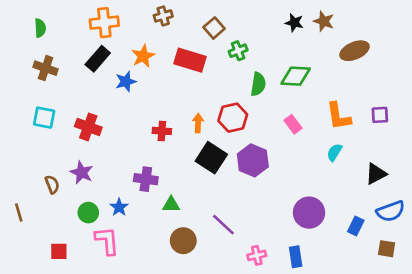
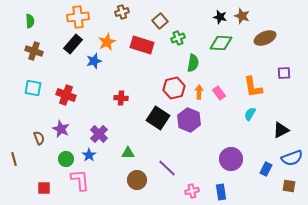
green diamond: (296, 76) -> (221, 43), moved
purple square: (380, 115) -> (284, 73), moved
orange arrow: (198, 123) -> (199, 92), moved
purple cross: (146, 179) -> (99, 134), moved, turned 36

